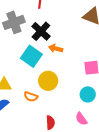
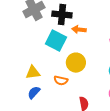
black cross: (41, 31) -> (62, 15), turned -30

